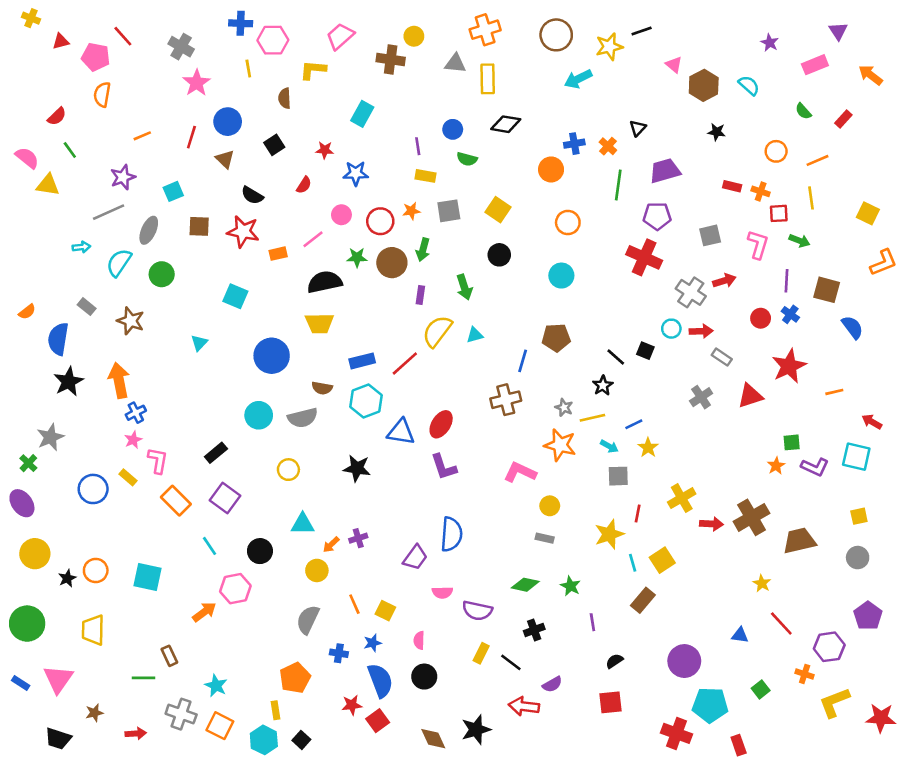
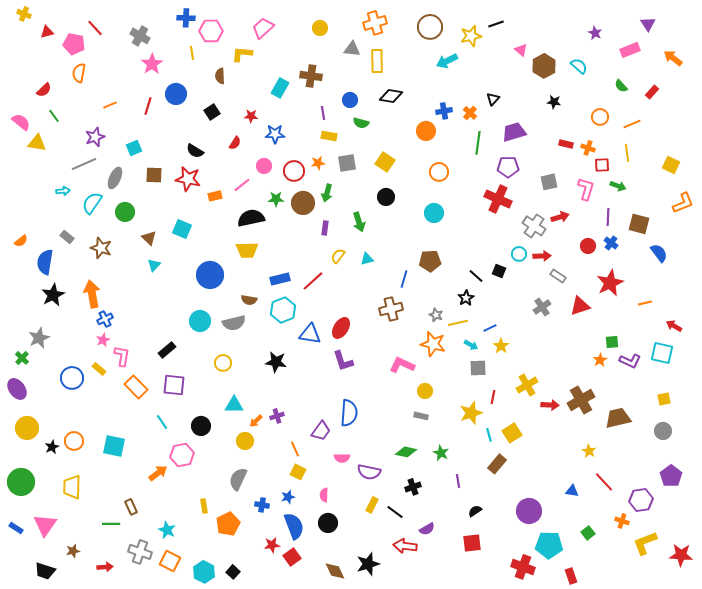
brown cross: (391, 60) -> (311, 76), moved
brown triangle: (225, 159) -> (149, 238), moved
yellow semicircle: (437, 331) -> (338, 256), size x0.6
purple square: (225, 498) -> (174, 385), turned -30
orange line: (354, 604) -> (295, 449), moved
yellow rectangle: (275, 710) -> (204, 506), moved

